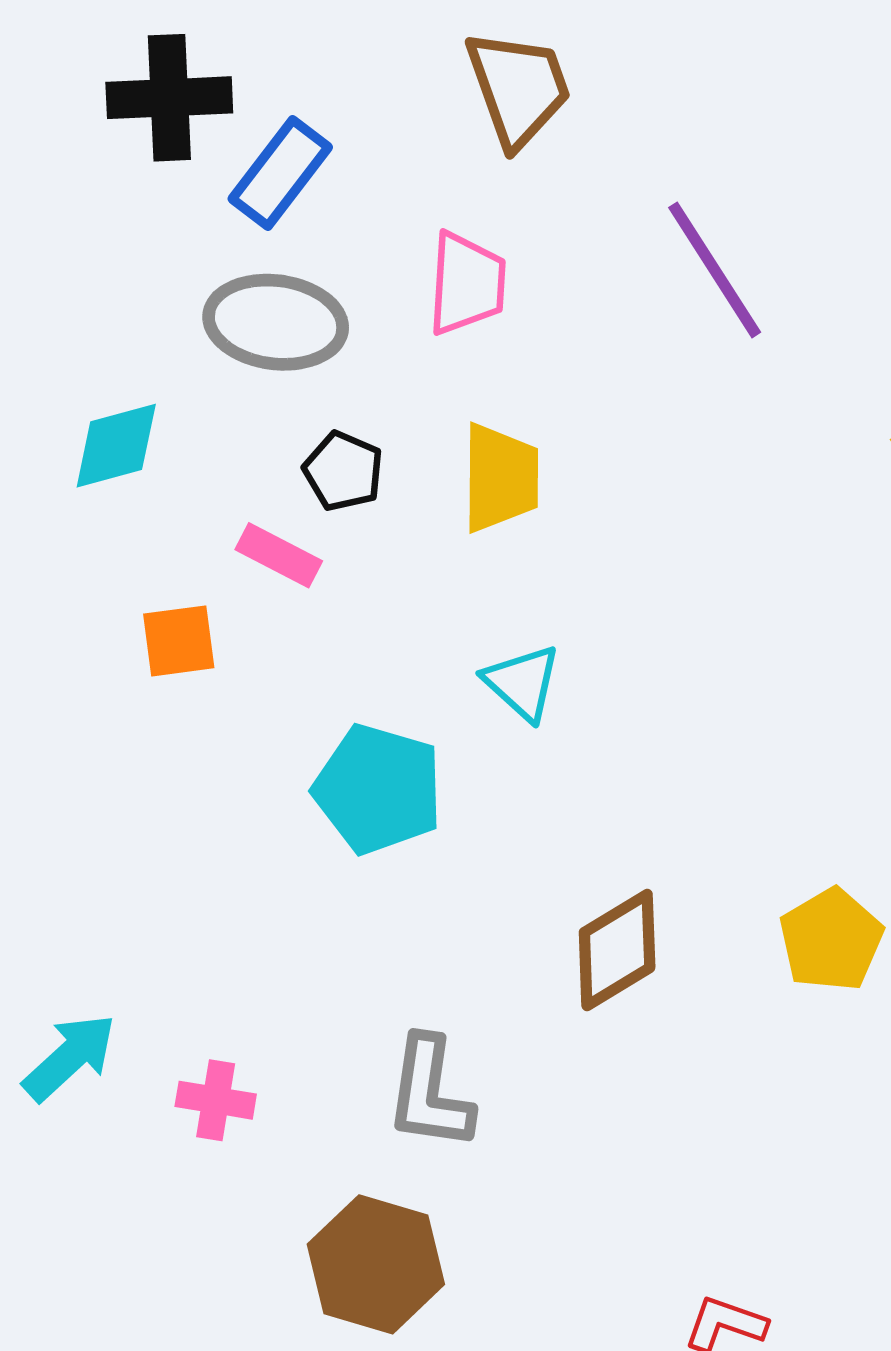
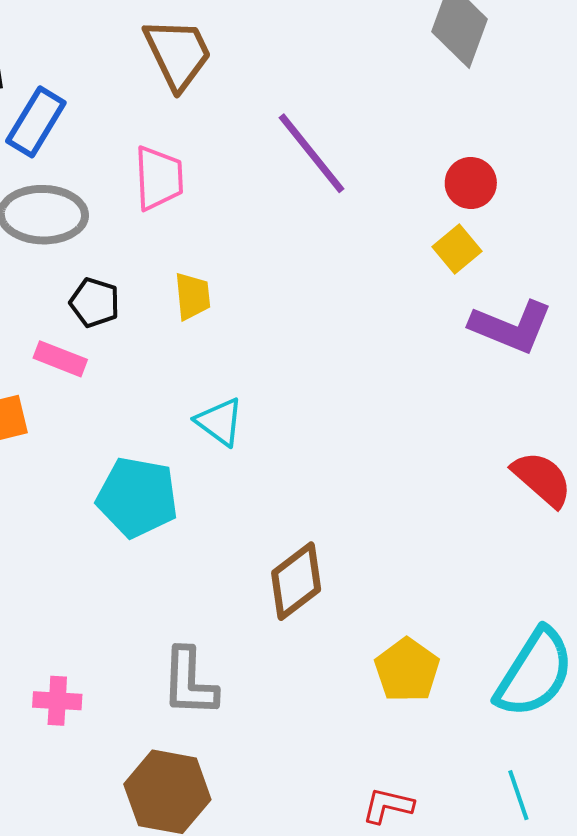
yellow trapezoid: (500, 478) -> (192, 296), size x0.7
yellow pentagon: (831, 940) -> (407, 670), moved

